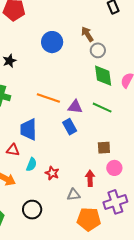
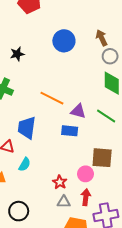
blue rectangle: (70, 127) -> (70, 131), turned -63
brown square: (104, 148) -> (102, 158), size x1.5
pink circle: (114, 168) -> (85, 174), moved
red star: (52, 173) -> (60, 182), moved
red arrow: (90, 178) -> (86, 197), moved

